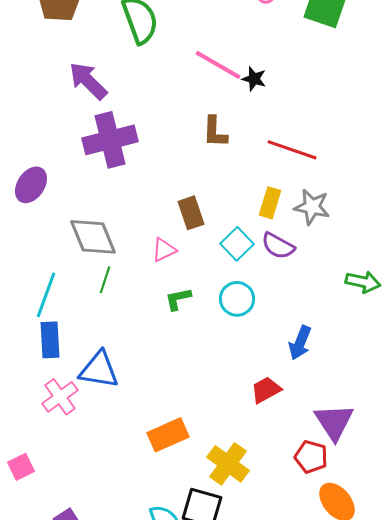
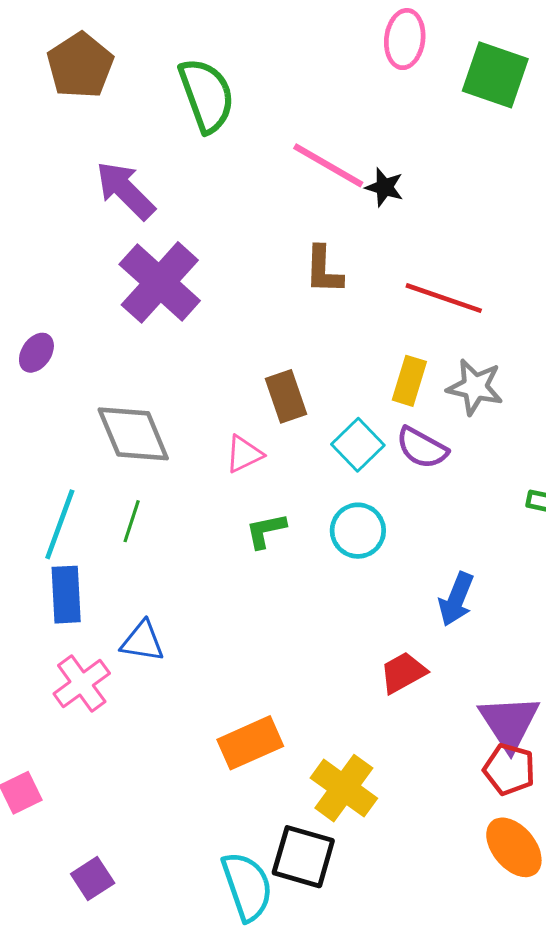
purple cross: (110, 140) -> (160, 282), turned -34
purple ellipse: (31, 185) -> (36, 353), size x0.7
green line: (105, 280) -> (132, 521), moved
blue triangle: (99, 370) -> (143, 641), size x0.7
red pentagon: (311, 457) -> (509, 769), moved

